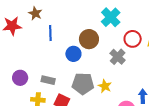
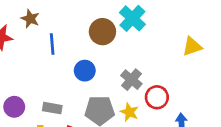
brown circle: (89, 39) -> (102, 32), moved
red circle: (133, 39) -> (157, 97), moved
gray cross: (118, 57) -> (131, 80), moved

